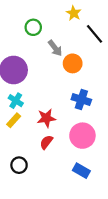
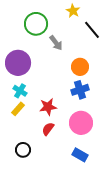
green circle: (33, 27) -> (36, 24), size x1.5
orange circle: (73, 63) -> (80, 67), moved
blue cross: (81, 100) -> (80, 90), turned -36

